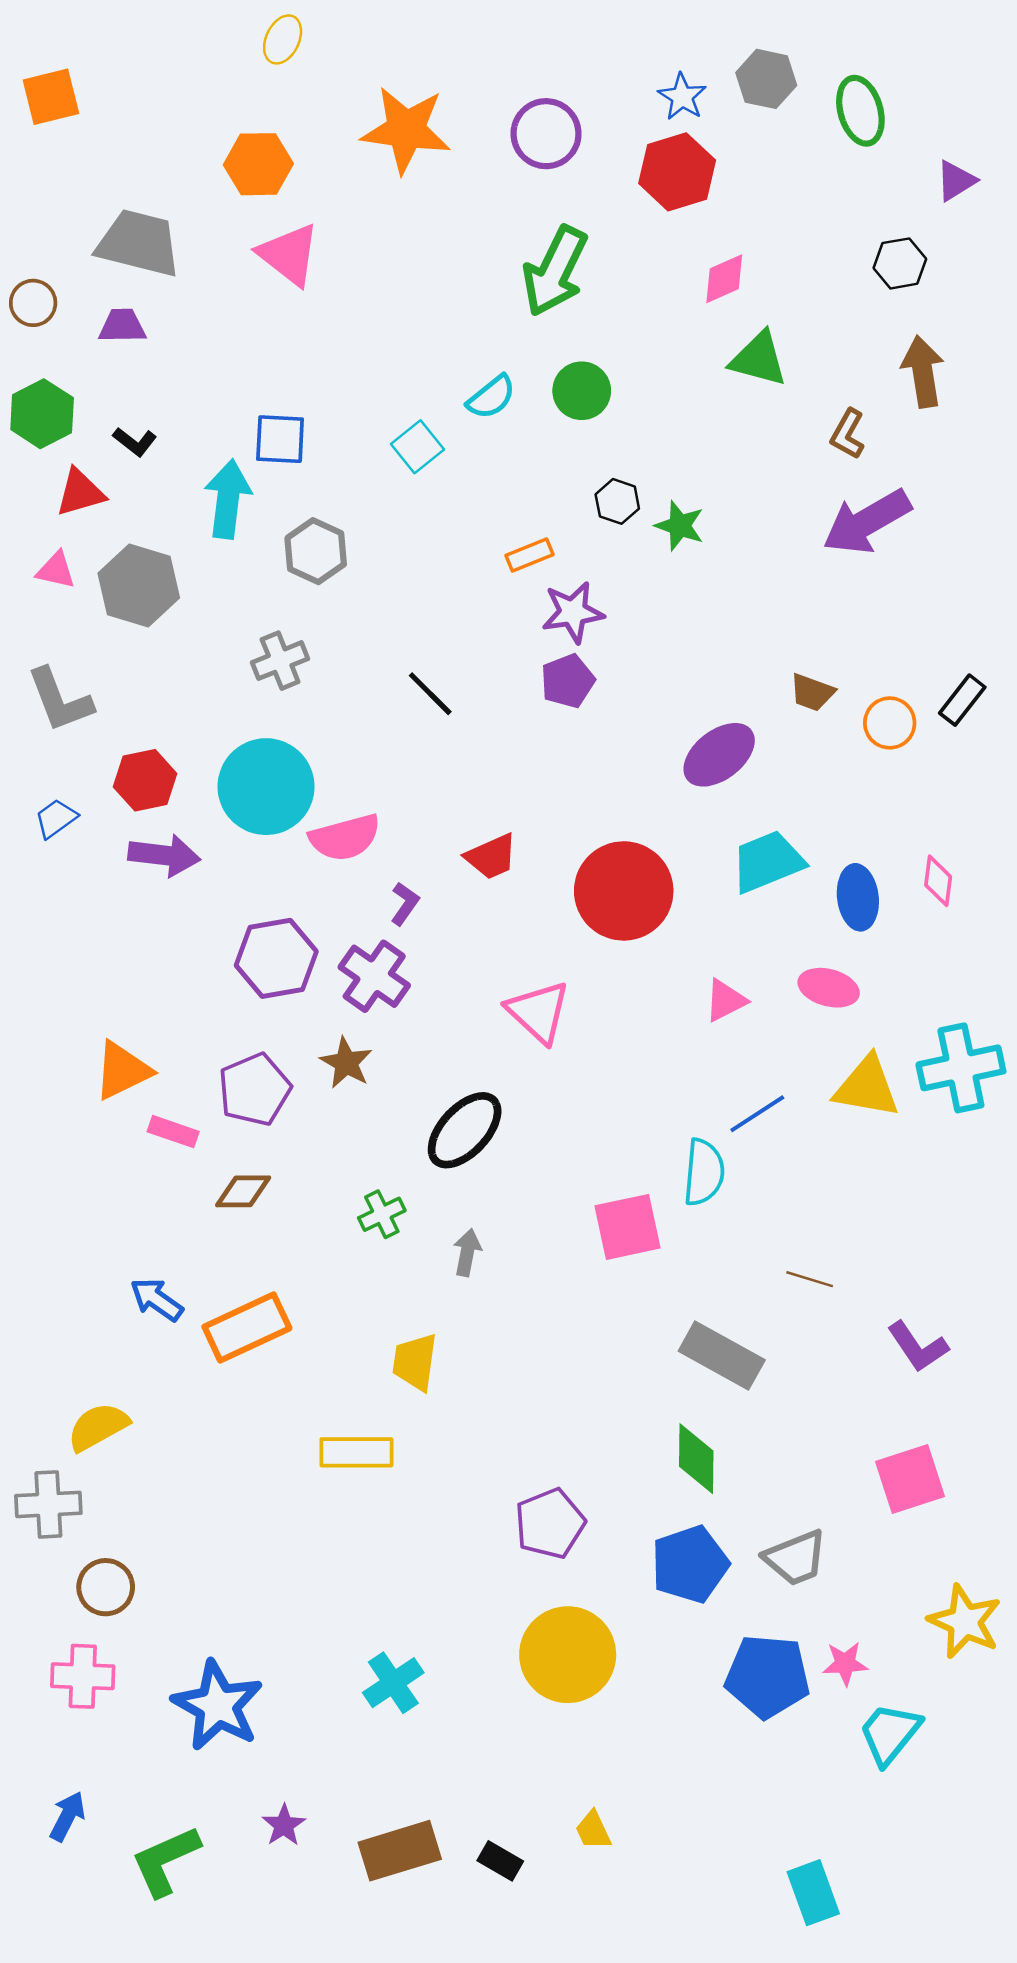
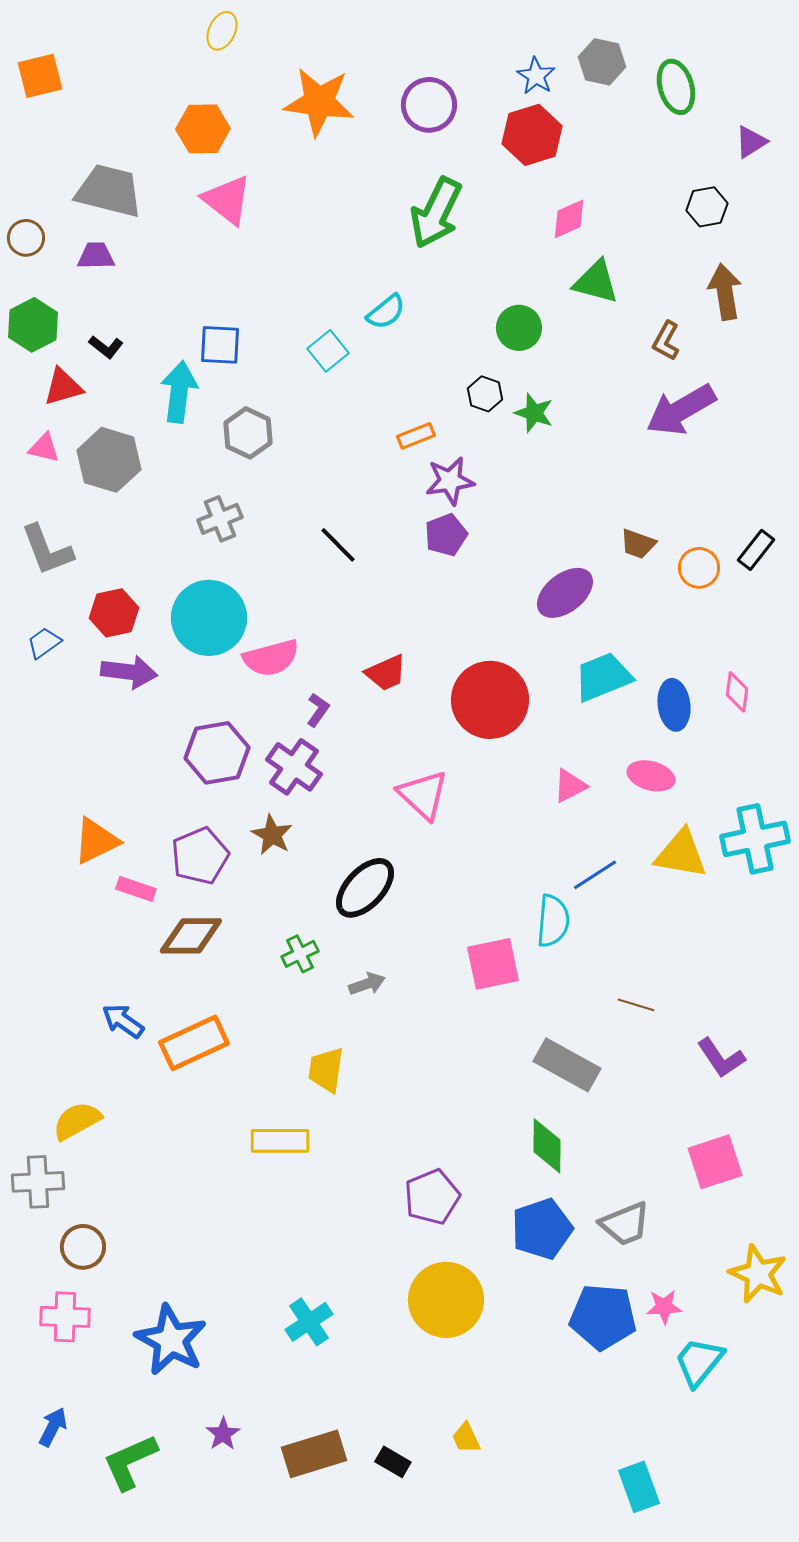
green circle: (582, 391) -> (519, 328), moved
brown diamond: (243, 1191) -> (191, 936), size x1.4
gray arrow: (467, 1252) -> (367, 984), turned 60

